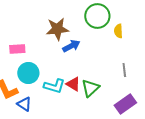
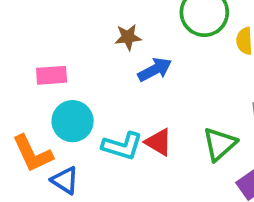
brown star: (57, 29) -> (128, 37), size x0.6
green triangle: (90, 88) -> (220, 144), moved

